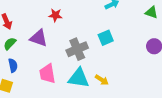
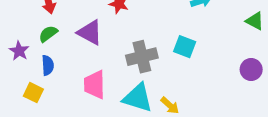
cyan square: (106, 38) -> (185, 47), turned 35

